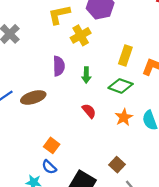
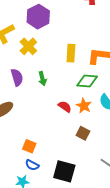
green diamond: (121, 86) -> (87, 81), moved
red semicircle: (89, 111) -> (65, 107), moved
brown square: (117, 165) -> (83, 133), moved

